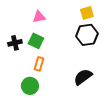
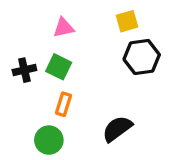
yellow square: (87, 13) -> (127, 21), moved
black semicircle: (83, 77) -> (117, 129), moved

